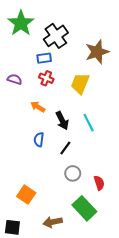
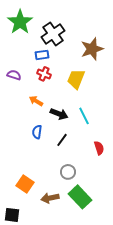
black arrow: (62, 121) -> (59, 114), turned -42
gray circle: (73, 173) -> (68, 172), moved
red semicircle: (99, 183) -> (99, 148), moved
brown arrow: (53, 222) -> (50, 198), moved

